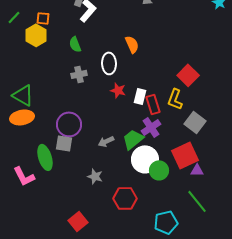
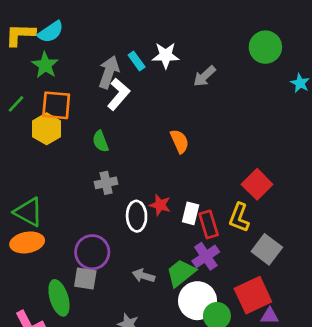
orange square: (43, 18) -> (56, 105), size x1.6
white ellipse: (109, 63) -> (137, 216), moved
gray arrow: (106, 141) -> (143, 276), turned 42

